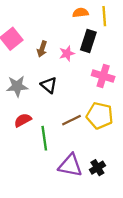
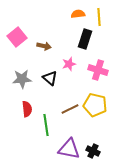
brown arrow: (42, 49) -> (44, 46), turned -96
pink star: (67, 53) -> (69, 64), moved
red semicircle: (23, 120) -> (27, 109), turned 112
black cross: (97, 168) -> (93, 151), turned -32

